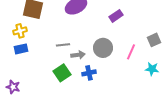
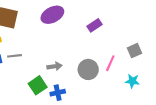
gray line: (63, 45) -> (14, 56), moved
gray circle: (103, 48) -> (88, 69), moved
blue cross: (89, 73) -> (58, 93), moved

